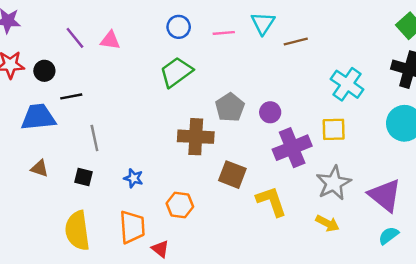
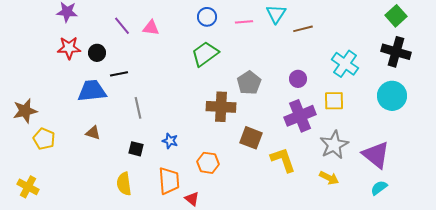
purple circle: (270, 112) -> (298, 79), moved
black square: (83, 177) -> (136, 149), moved
yellow semicircle: (77, 231) -> (124, 184), size x0.7

